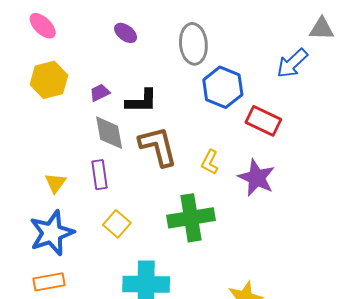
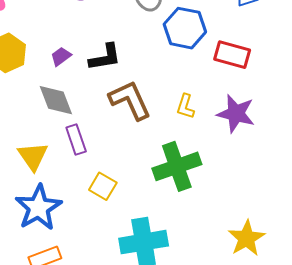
gray diamond: (109, 133) -> (56, 100), moved
yellow triangle: (55, 183) -> (33, 156), size x1.4

